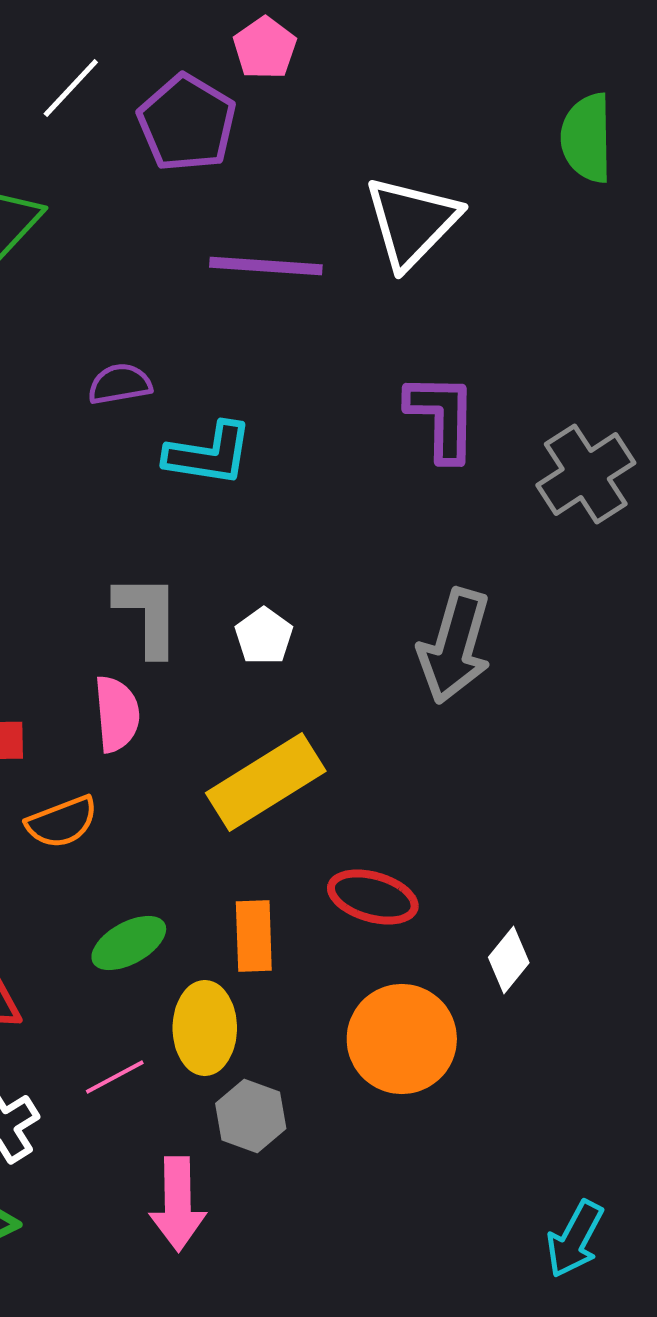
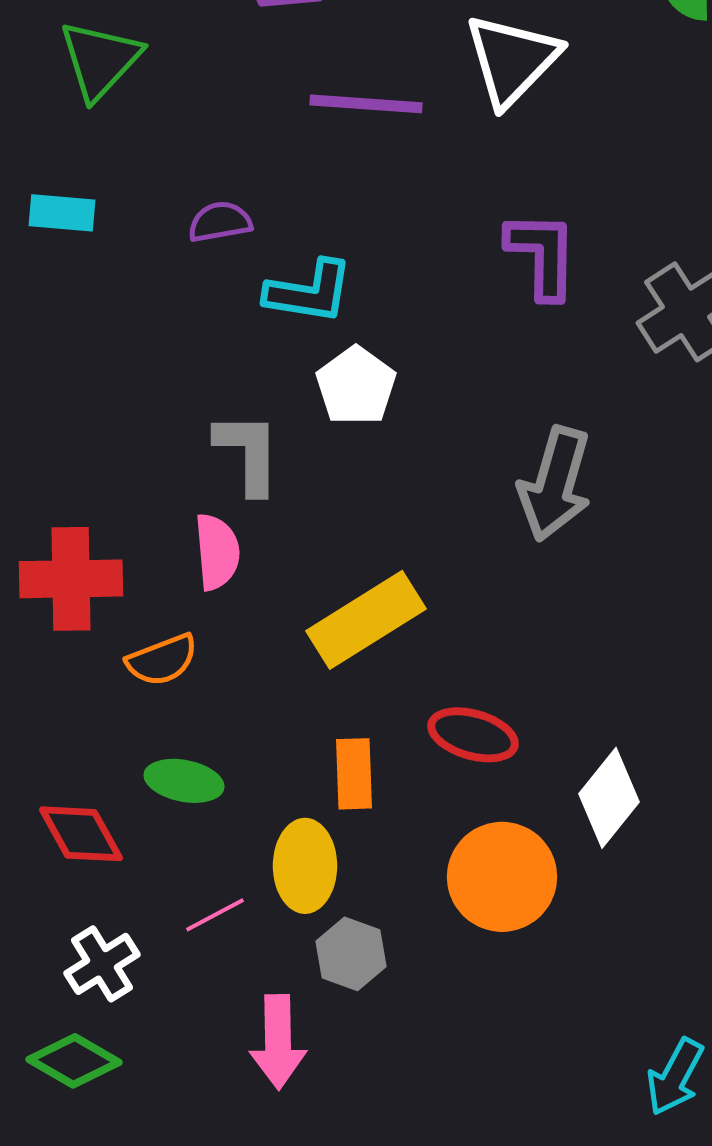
white pentagon: (264, 636) -> (356, 386), moved, size x1.4
green ellipse: (129, 943) -> (184, 781), moved, turned 40
white diamond: (509, 960) -> (609, 798), size x1.5

